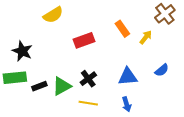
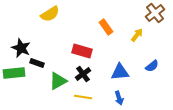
orange rectangle: (122, 29) -> (106, 27), moved
red rectangle: (84, 40) -> (82, 51), moved, turned 36
black rectangle: (39, 86) -> (37, 63), moved, turned 40

